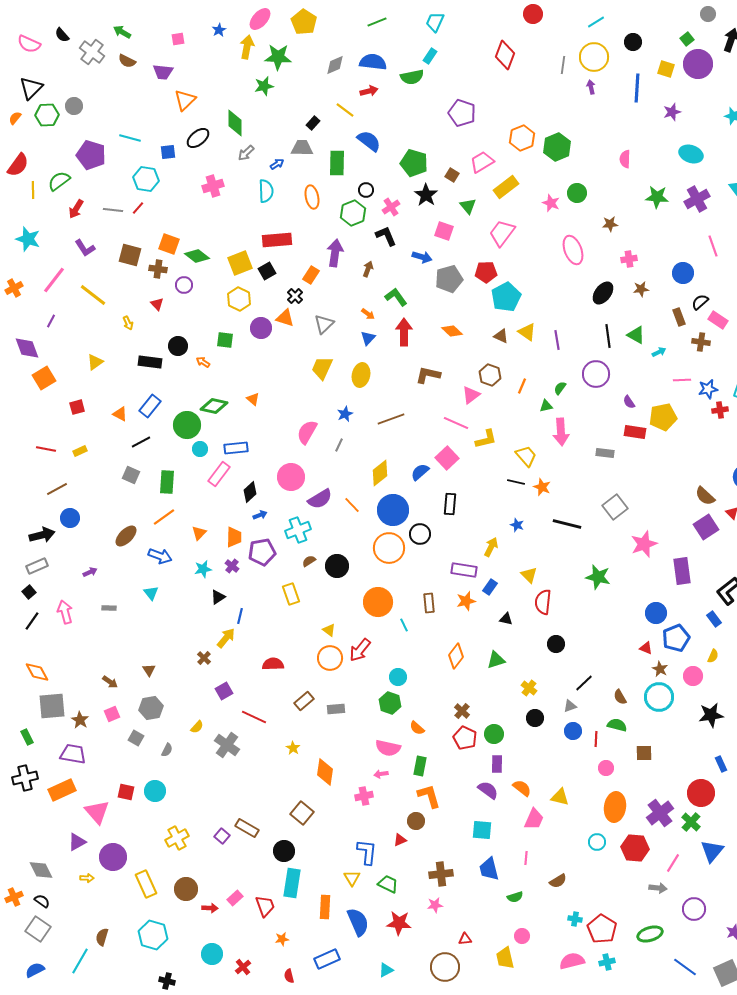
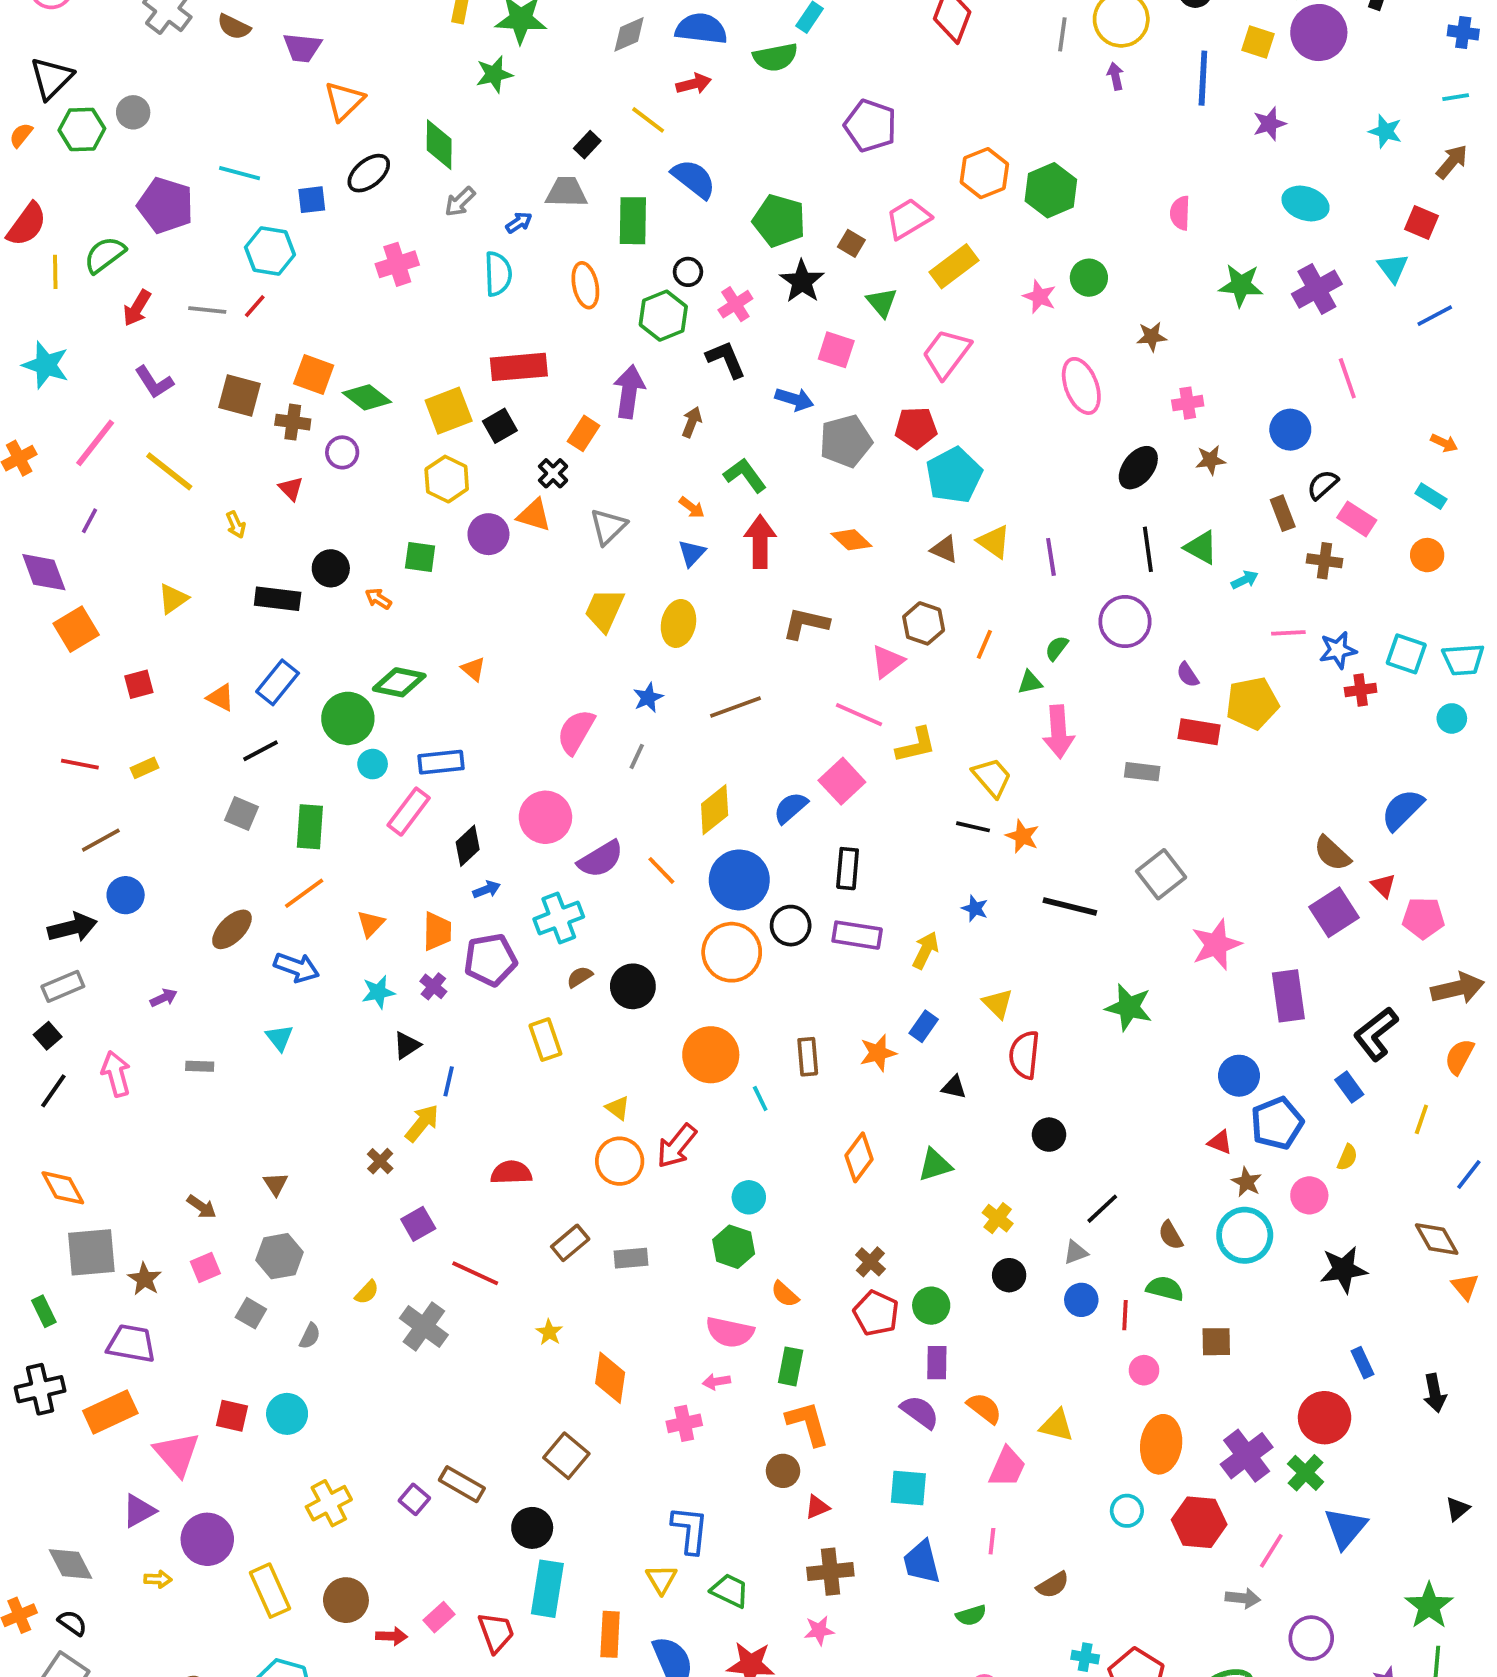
purple rectangle: (464, 570) -> (857, 935), moved
red triangle: (400, 840) -> (817, 1507), moved

